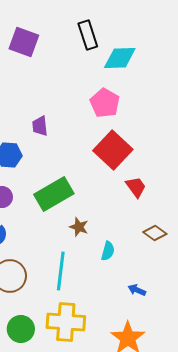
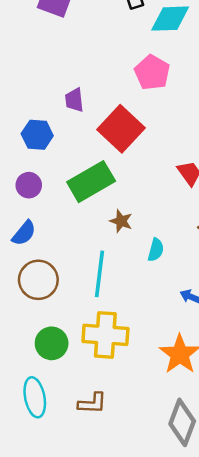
red square: (113, 150) -> (121, 129), moved

